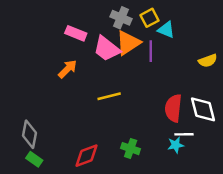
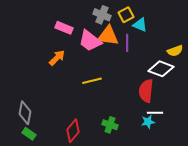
orange triangle: (128, 43) -> (108, 36), turned 40
white diamond: (203, 109) -> (161, 69), moved, turned -55
red diamond: (87, 156) -> (73, 131), turned -30

